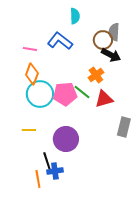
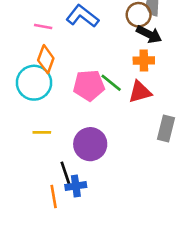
orange cross: (96, 75) -> (144, 60), moved, turned 35
cyan circle: (40, 94) -> (34, 83), moved

